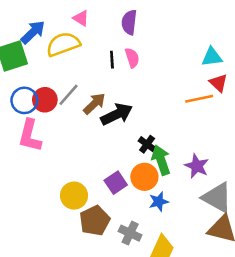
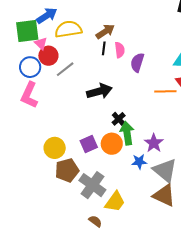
pink triangle: (81, 18) -> (41, 43), moved
purple semicircle: (129, 22) -> (137, 62), moved
red circle: (45, 100) -> (48, 56), moved
brown arrow: (94, 104) -> (105, 31), moved
blue star: (159, 202) -> (139, 162), moved
gray cross: (130, 233) -> (92, 185), size x1.5

